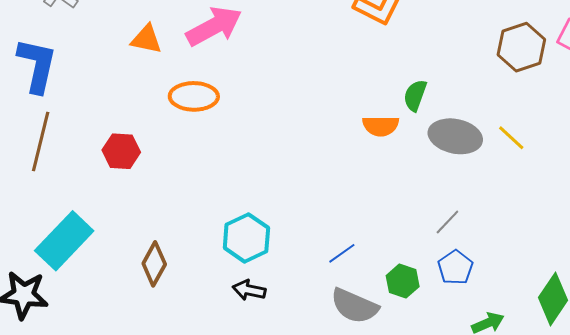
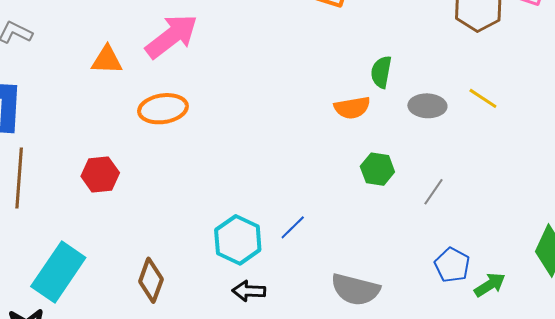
gray ellipse: (455, 136) -> (427, 106), size x0.7
blue line: (342, 253) -> (293, 227), moved
blue pentagon: (455, 267) -> (452, 265), moved
green hexagon: (403, 281) -> (377, 169), moved

